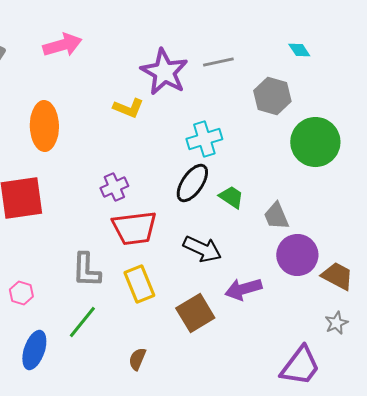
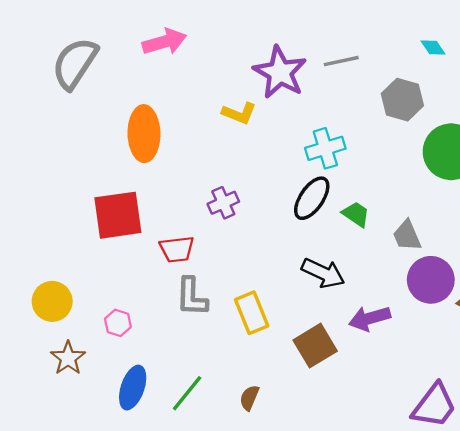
red trapezoid: (134, 228) -> (177, 249), moved, size x0.7
green line: (82, 322) -> (187, 393), moved

